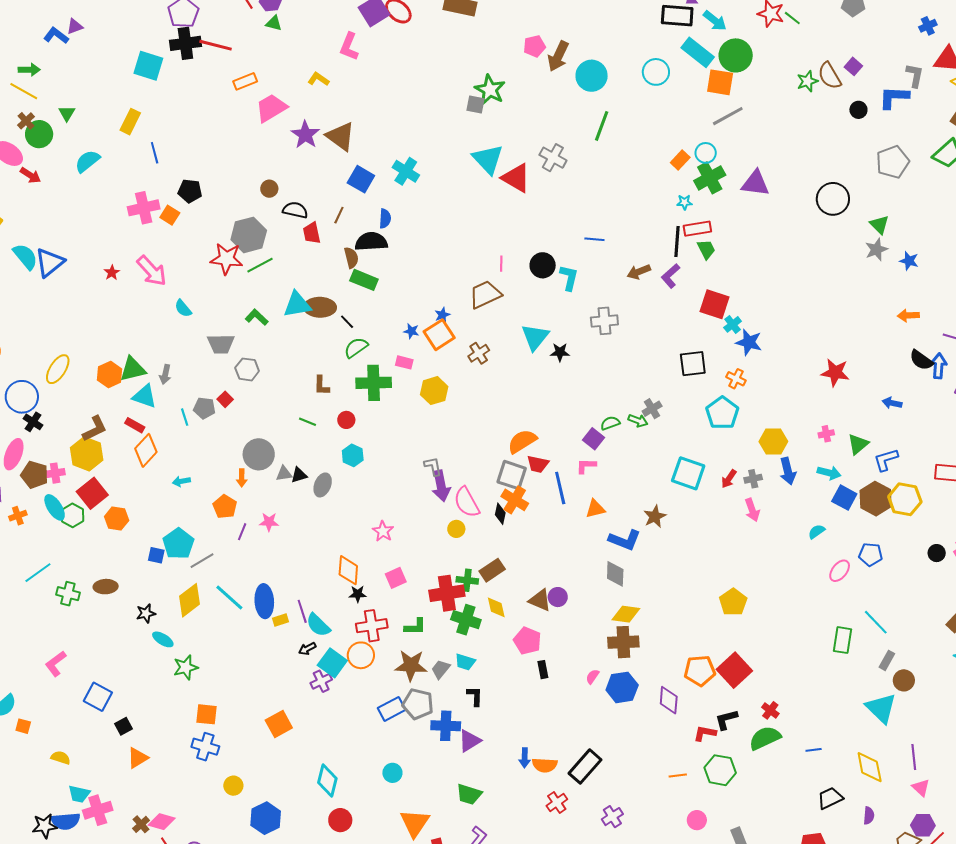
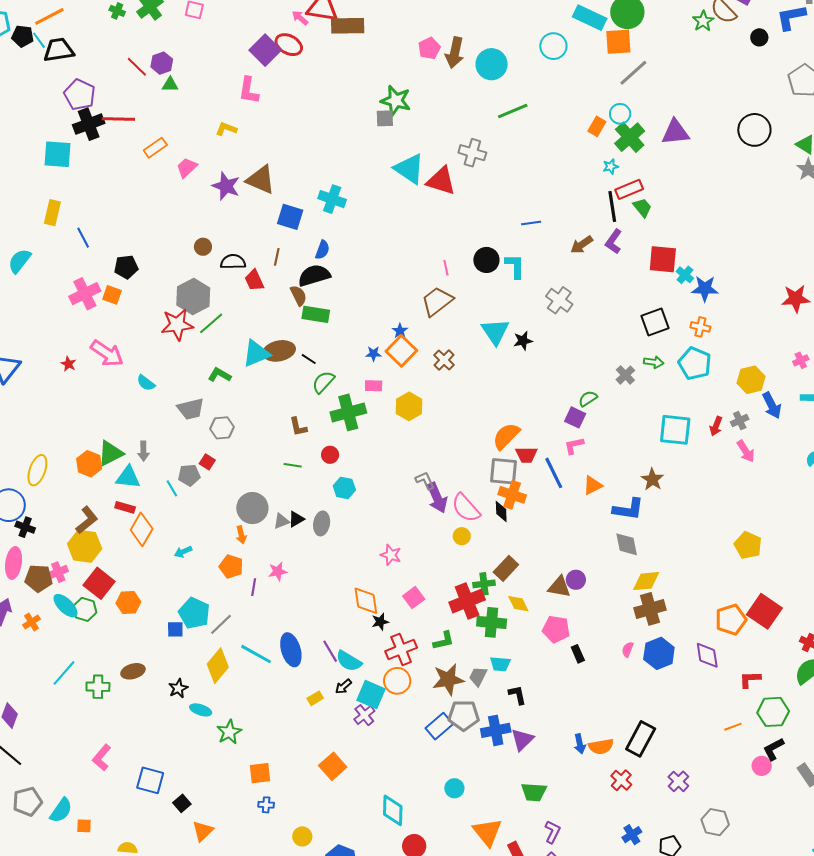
pink trapezoid: (271, 108) -> (187, 168), size x0.7
green line: (602, 126) -> (513, 111), turned 60
blue semicircle: (385, 219) -> (322, 250), turned 30
gray cross: (604, 321) -> (559, 300), turned -36
green arrow: (638, 421) -> (654, 362), moved
yellow rectangle: (280, 620) -> (315, 698), moved
black L-shape: (726, 720) -> (774, 749), moved
blue cross: (205, 747) -> (266, 805), size x0.6

